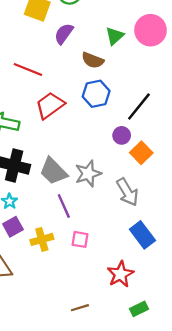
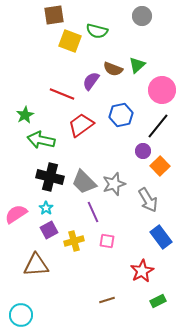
pink circle: (151, 30) -> (162, 90), moved
purple semicircle: (64, 34) -> (91, 81), moved
brown semicircle: (93, 60) -> (113, 69), moved

